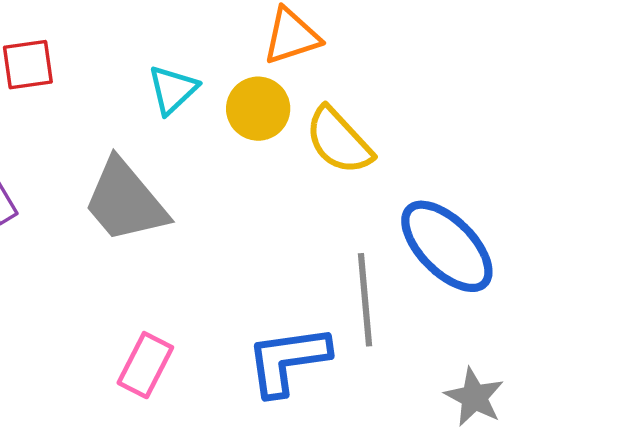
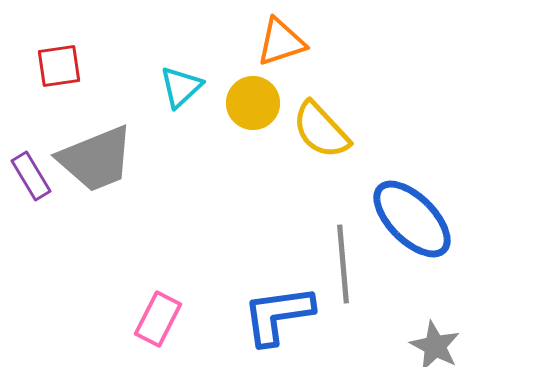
gray trapezoid: (125, 201) -> (96, 159), moved, turned -72

